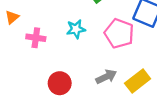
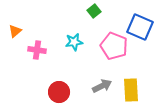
yellow rectangle: (138, 81) -> (131, 90), turned -55

